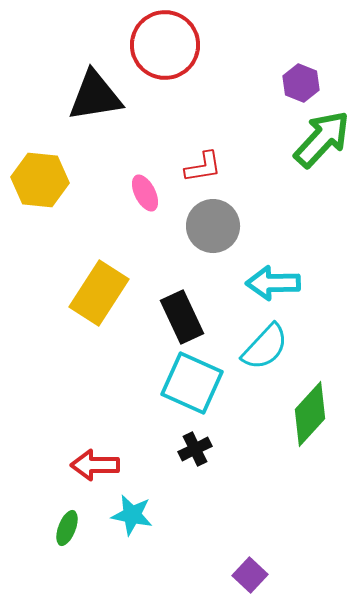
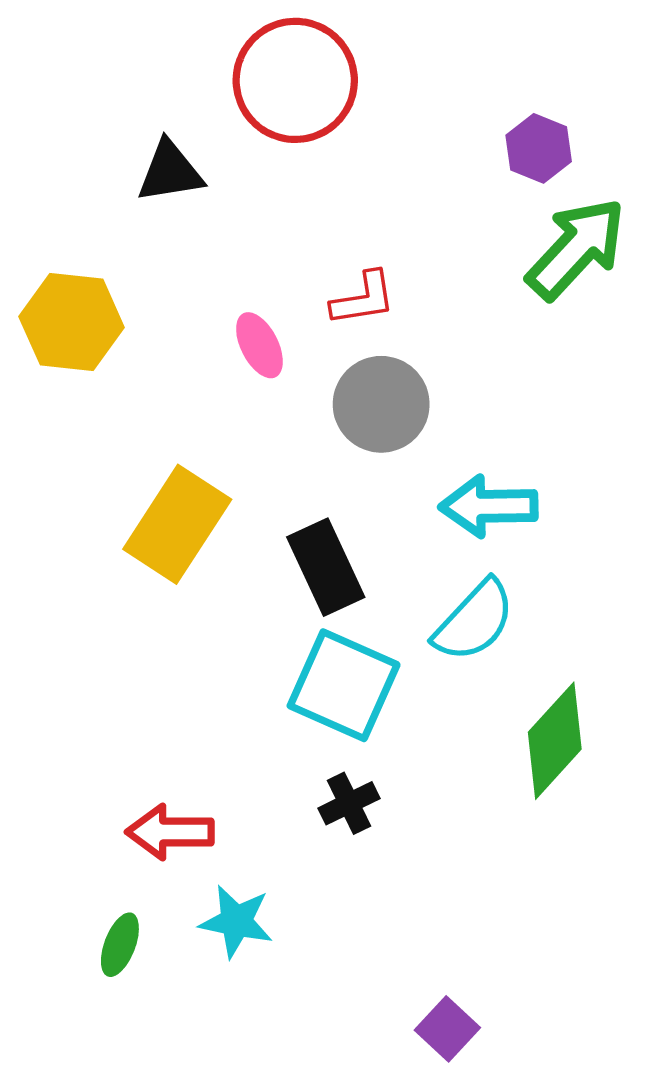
black triangle: (95, 96) -> (170, 172), size x0.7

